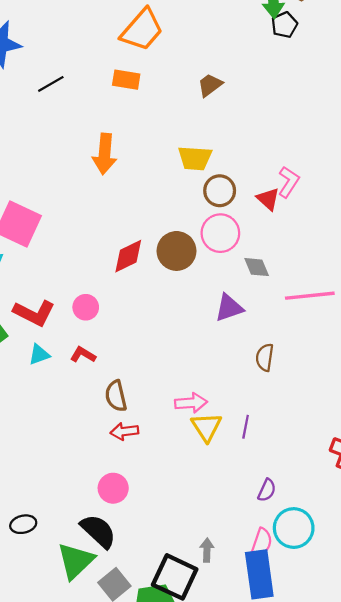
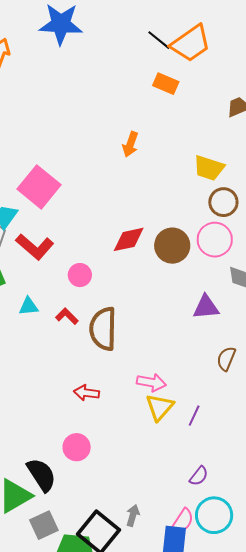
black line: (51, 84) -> (159, 40), moved, turned 55
orange arrow: (105, 154) -> (130, 144), size x0.7
red L-shape: (34, 313) -> (35, 247), moved
brown semicircle: (116, 396) -> (103, 329), moved, size x1.5
pink circle: (113, 488) -> (77, 447), moved

